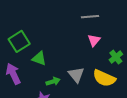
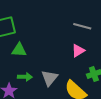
green triangle: (39, 58) -> (19, 50), turned -35

